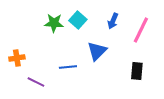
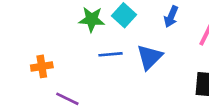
blue line: (68, 67) -> (110, 54), moved

